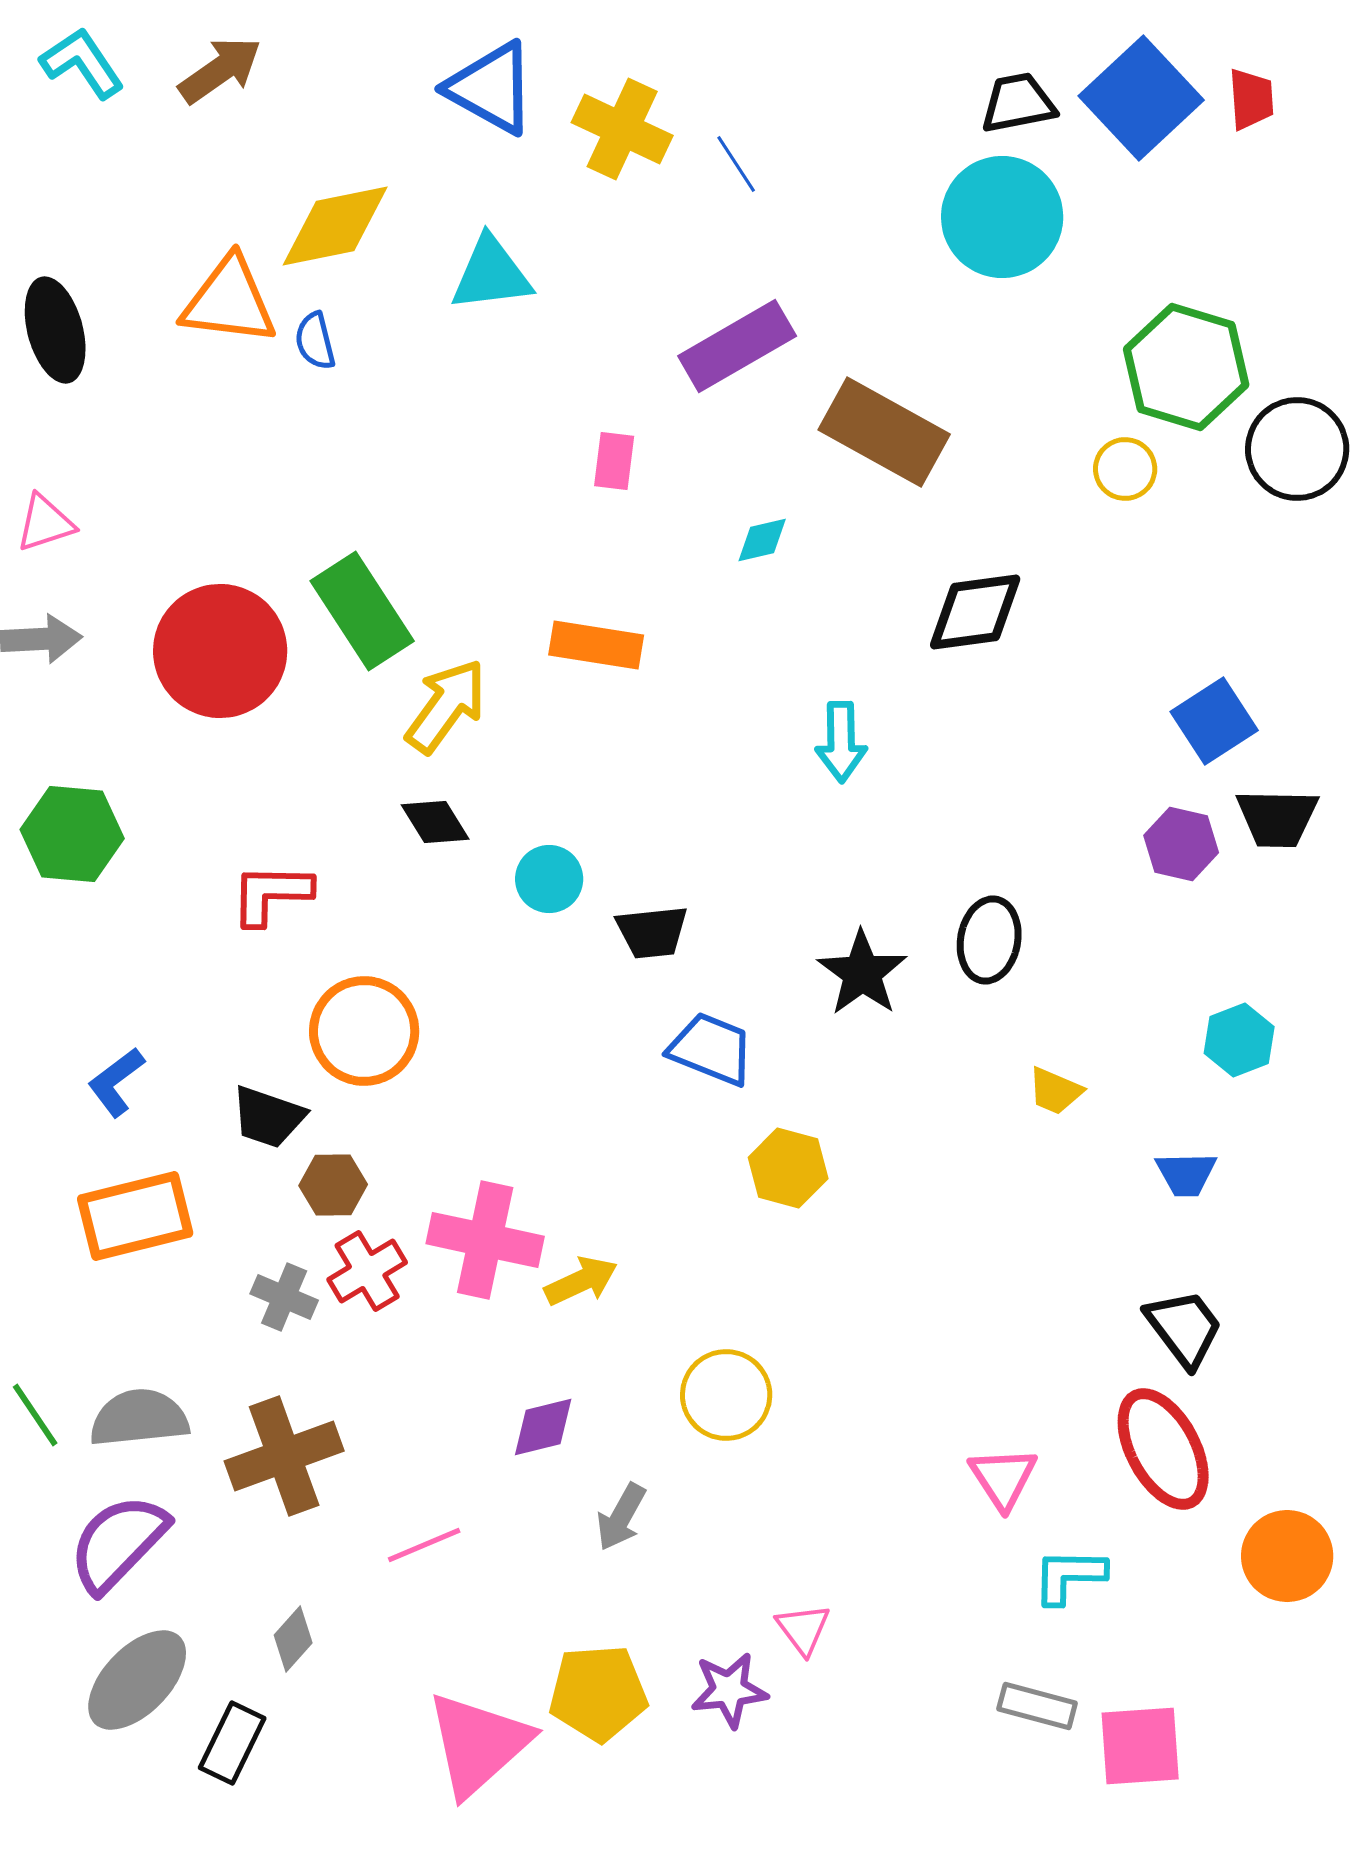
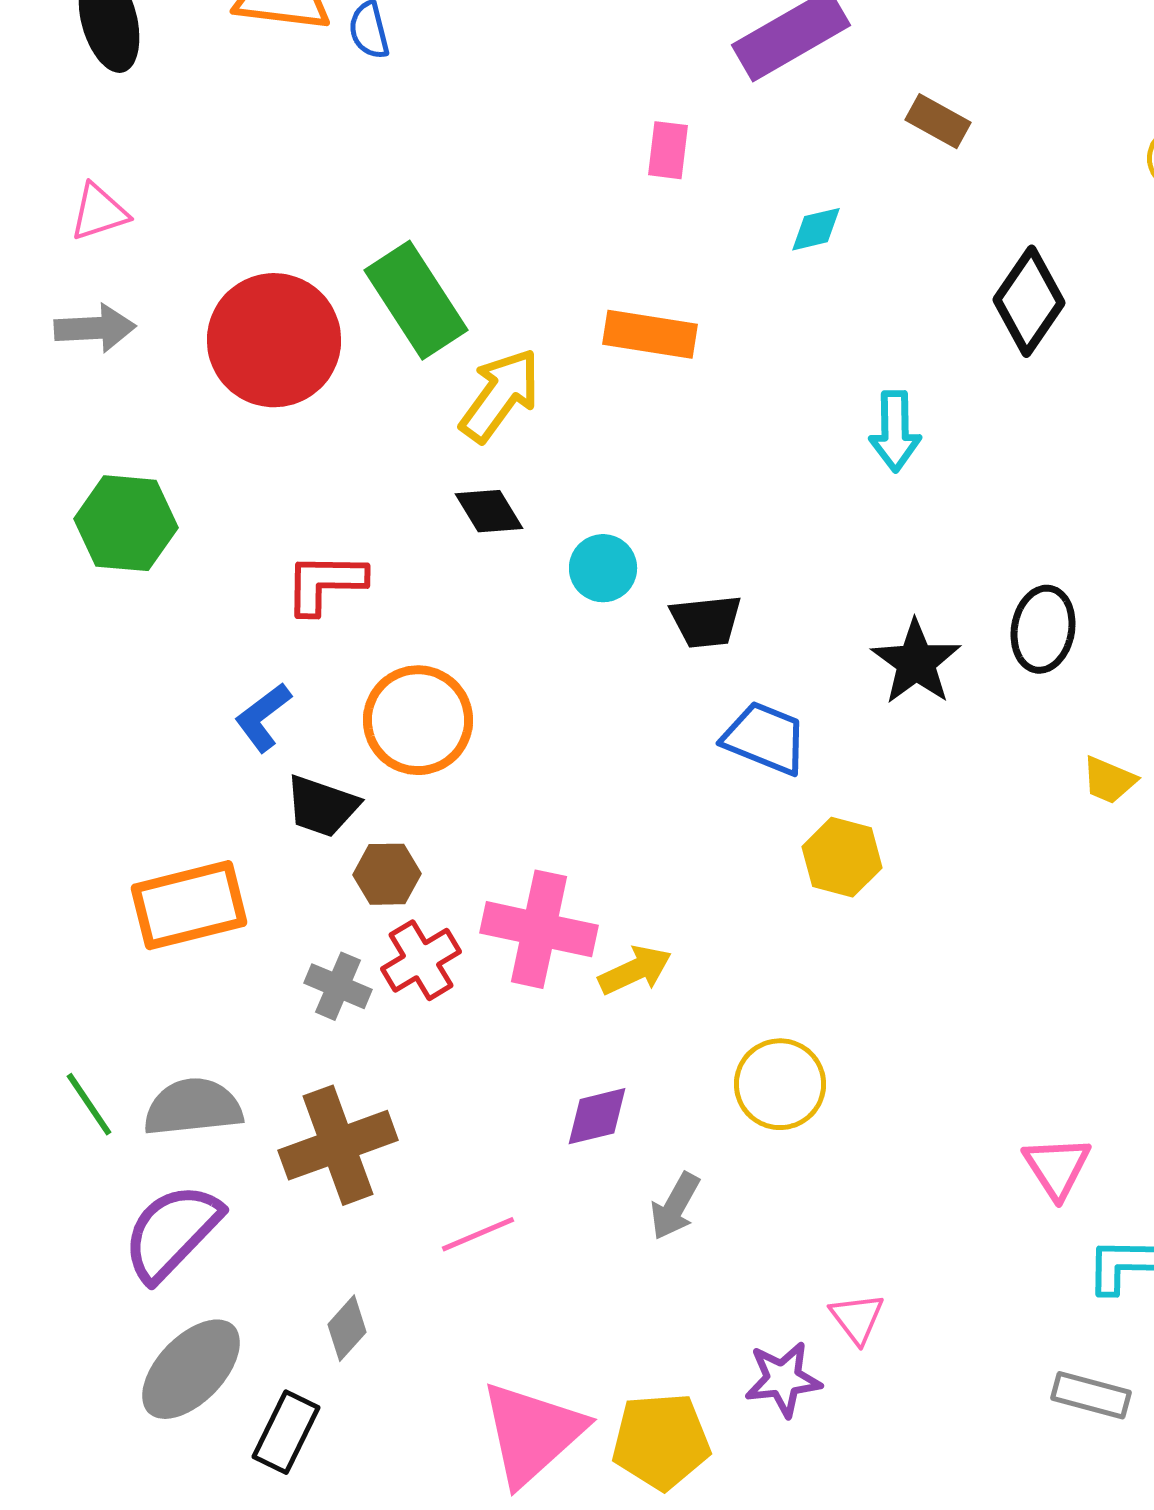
brown rectangle: (884, 432) -> (938, 121), size x0.5
black diamond: (975, 612) -> (1029, 301), turned -48
blue L-shape: (116, 1082) -> (263, 717), moved
yellow pentagon: (598, 1693) -> (661, 1441), moved

